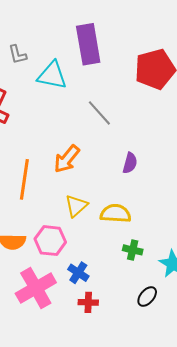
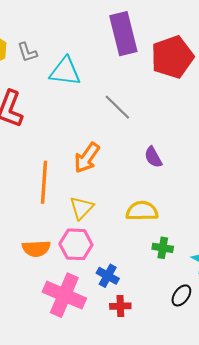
purple rectangle: (88, 44) -> (123, 34), moved
purple semicircle: (130, 163) -> (153, 157), turned 140
yellow triangle: (76, 206) -> (82, 208), moved
pink cross: (36, 288) -> (64, 295), turned -33

